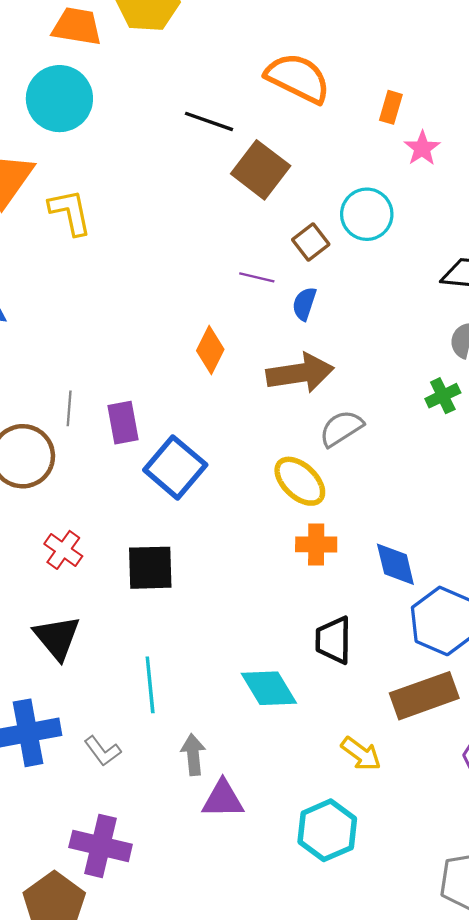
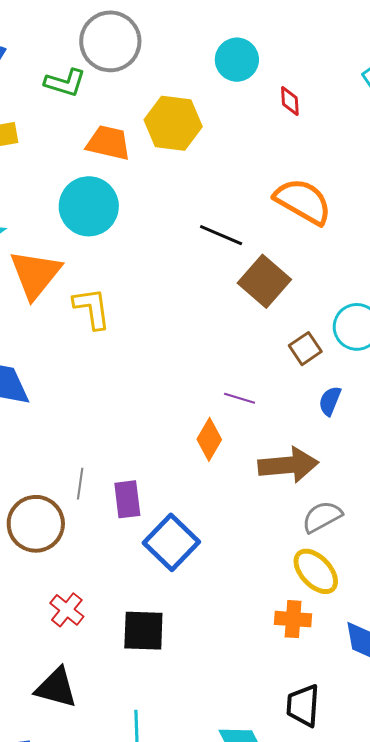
purple line: (257, 277) -> (240, 398), moved
blue semicircle: (304, 304) -> (330, 401), moved
yellow ellipse: (300, 481) -> (316, 571), moved
black triangle: (57, 638) -> (56, 688), turned -39

